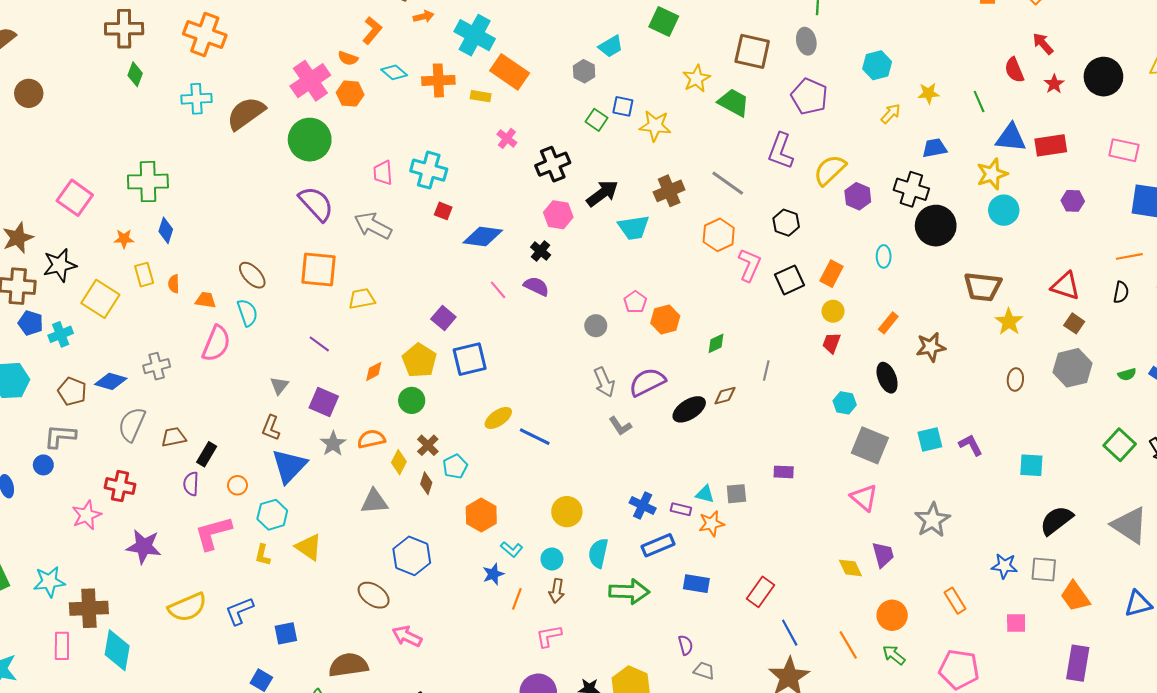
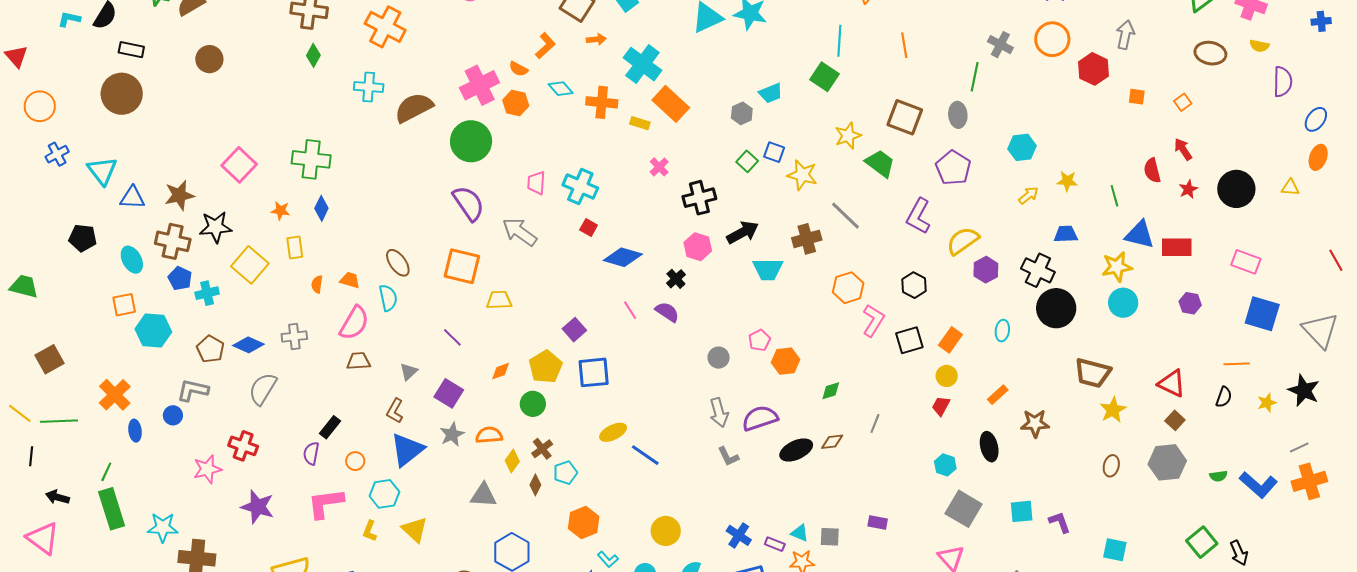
gray line: (728, 183) -> (846, 216), moved
orange semicircle: (174, 284) -> (317, 284), moved
brown trapezoid: (174, 437) -> (359, 361), moved

